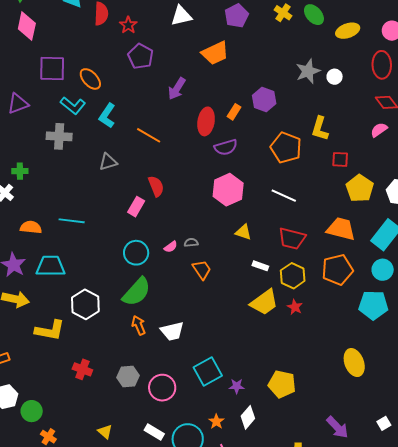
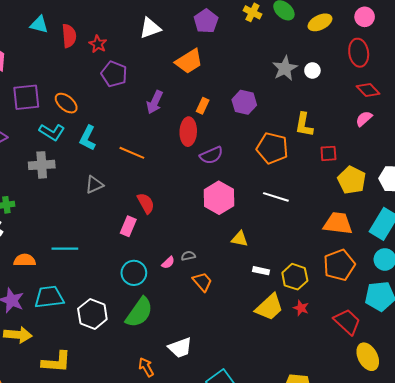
orange rectangle: (234, 112) -> (203, 106), moved
red trapezoid: (292, 239) -> (347, 322), moved, turned -144
white hexagon: (85, 304) -> (92, 314), moved
orange arrow: (139, 325) -> (146, 367), moved

